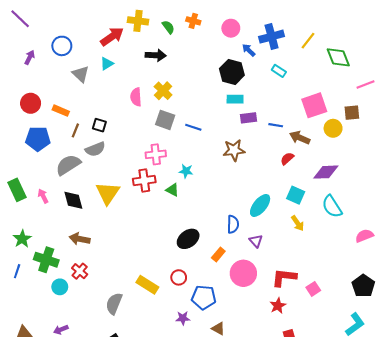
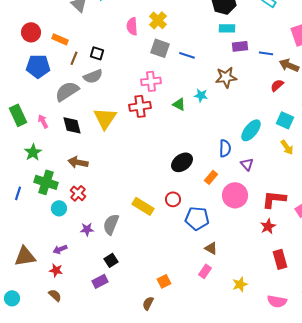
cyan star: (186, 171) -> (201, 95), moved
green triangle: (172, 190) -> (179, 104), moved
green star: (22, 239) -> (33, 152), moved
purple star: (183, 318) -> (87, 229), moved

